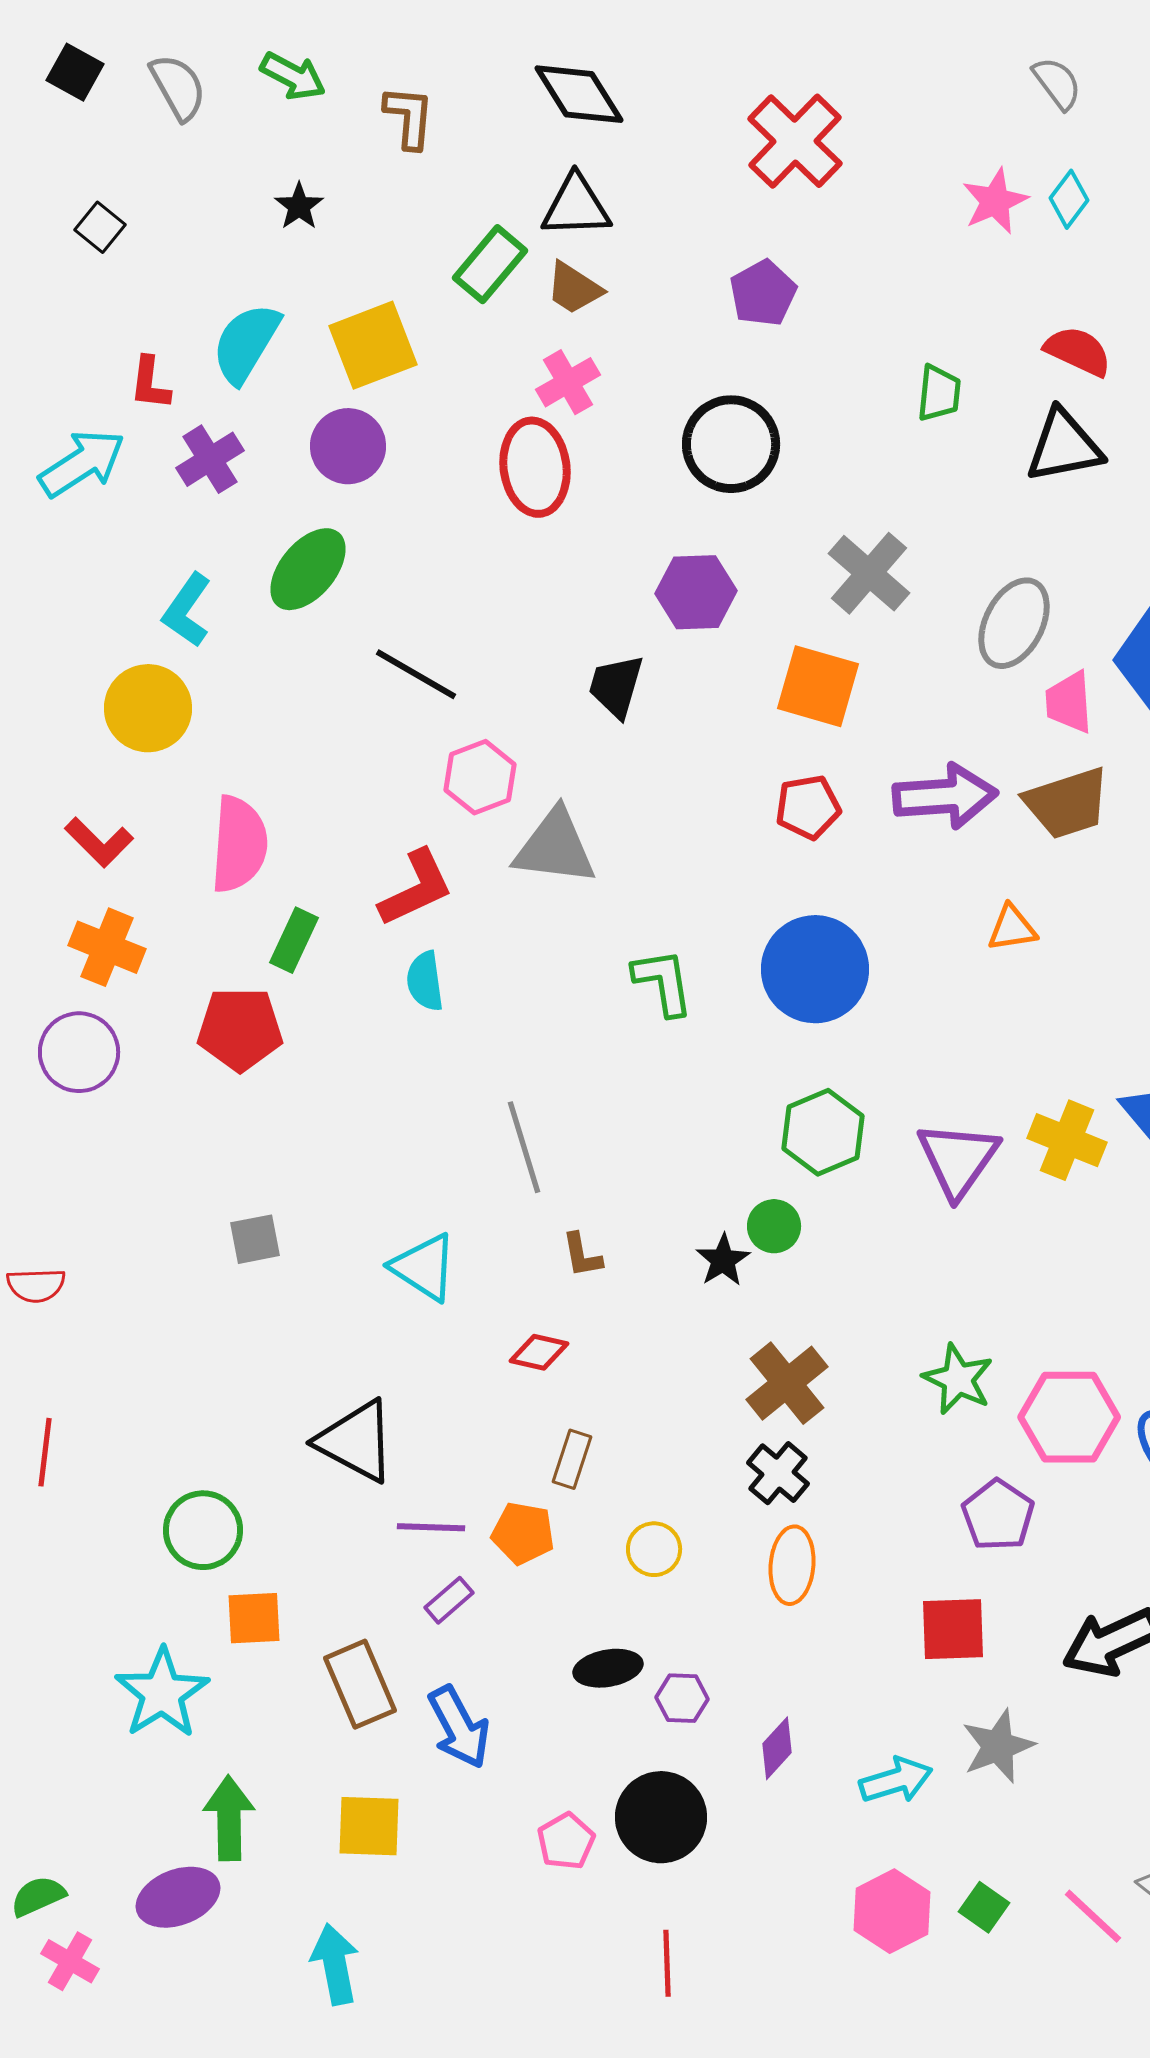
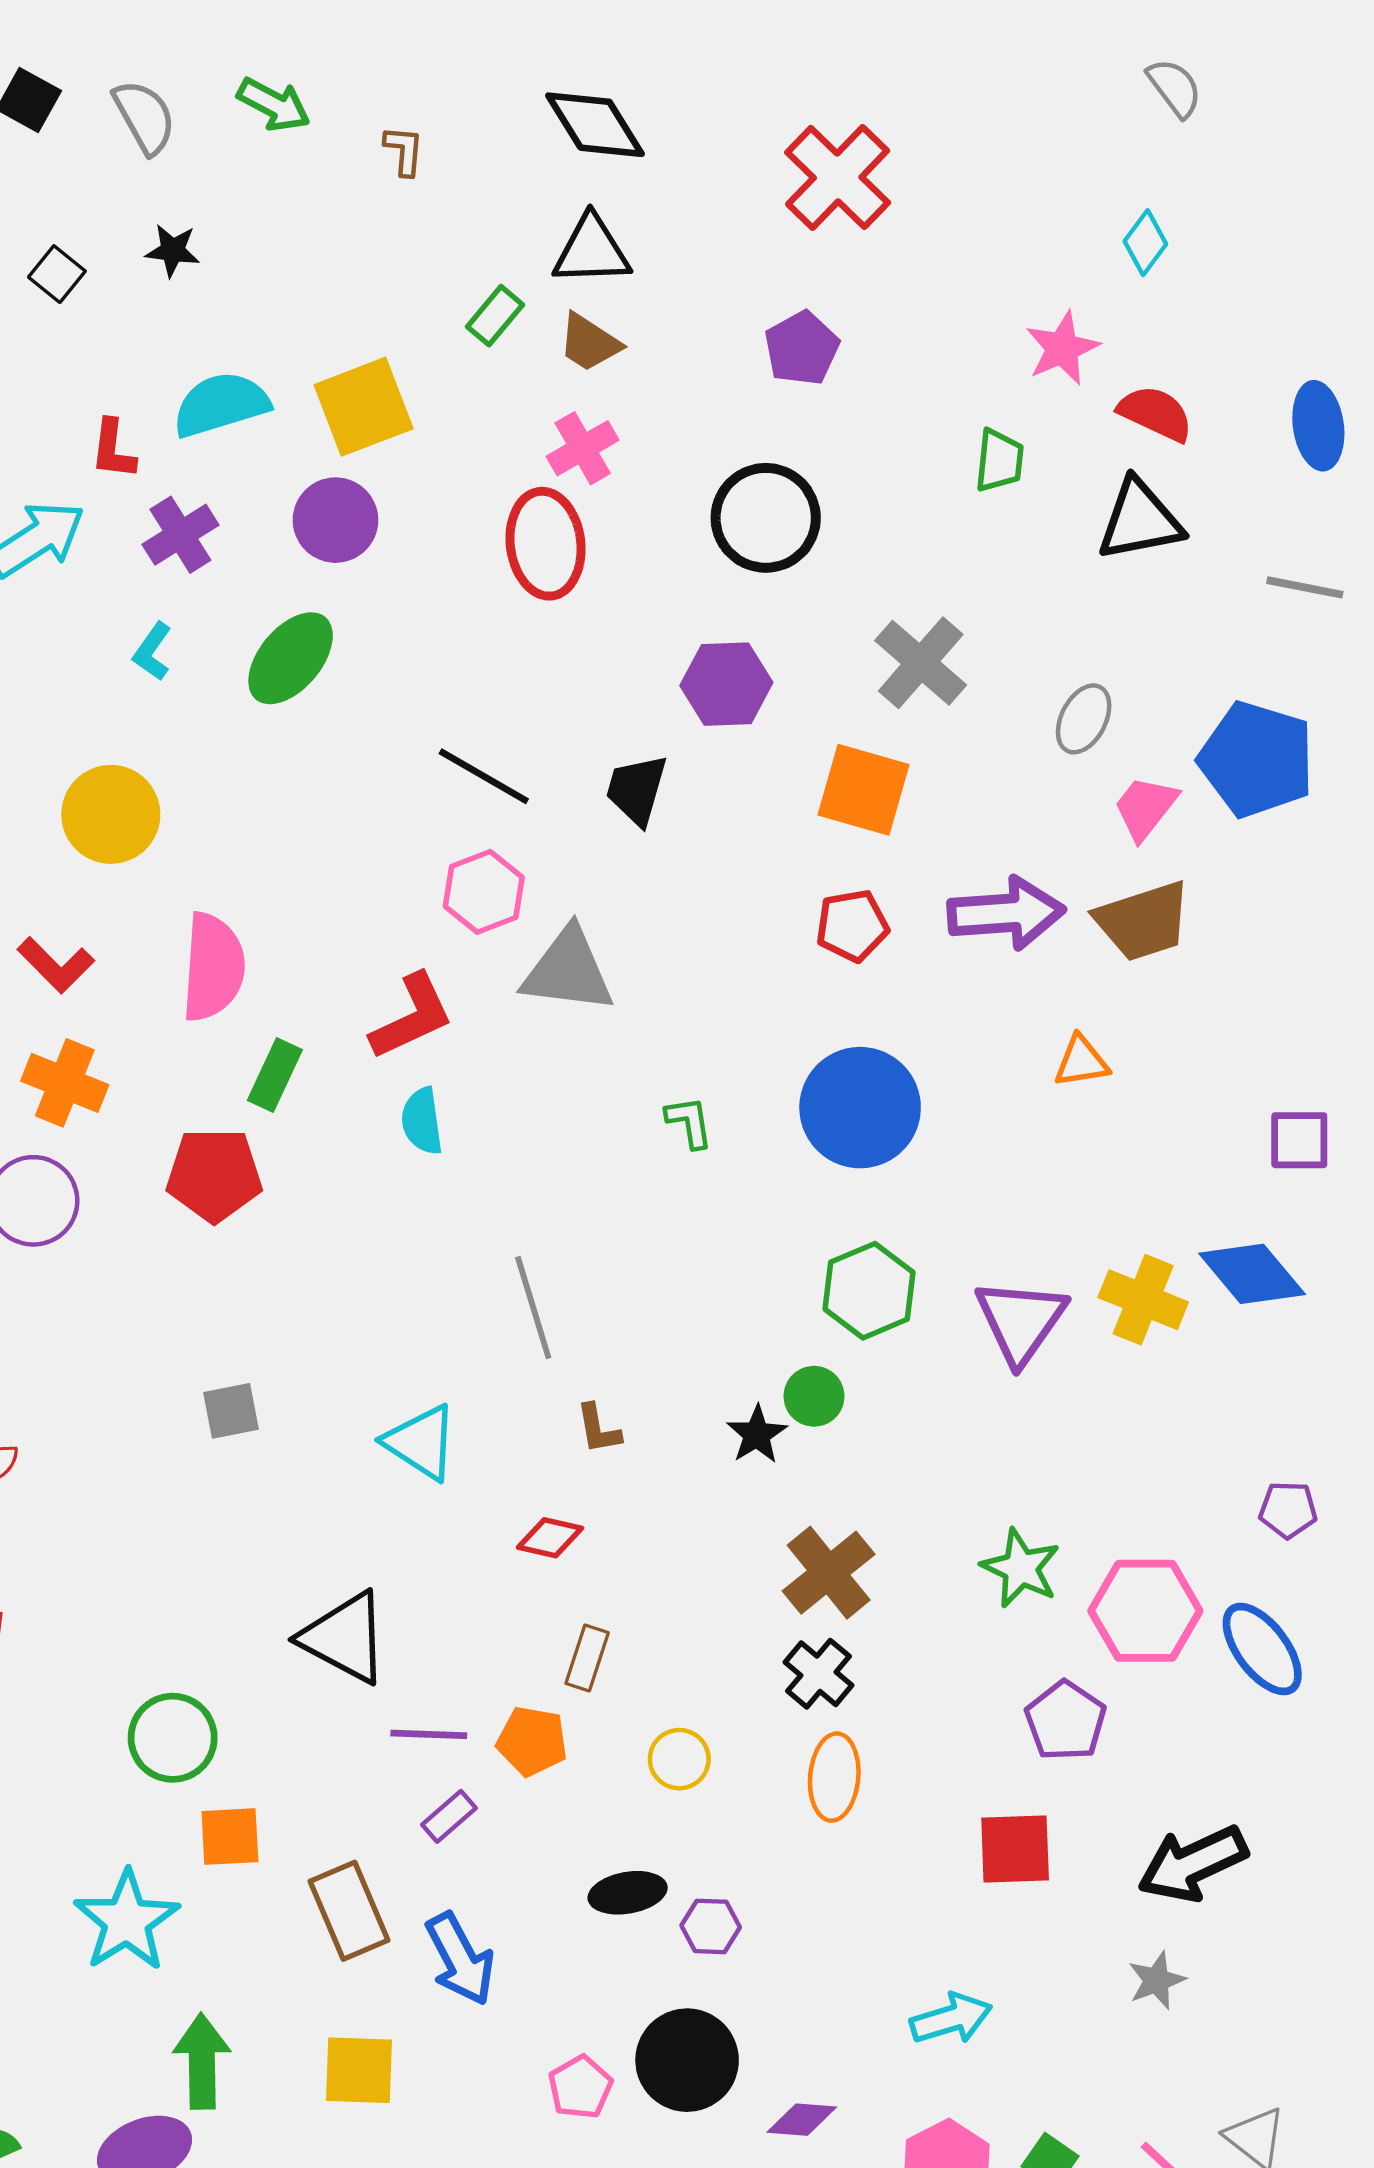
gray semicircle: (1057, 83) -> (1175, 88), moved
brown L-shape: (409, 117) -> (404, 151), size x0.7
pink star: (995, 201) -> (1062, 348), moved
black star: (299, 206) -> (173, 251), moved, turned -30
green rectangle: (490, 264) -> (495, 316), size x0.7
cyan semicircle: (246, 343) -> (221, 404), turned 42
cyan L-shape: (187, 610) -> (152, 652), moved, size x0.7
gray ellipse: (1014, 623) -> (1084, 719), size x0.7
black line: (416, 674) -> (484, 776), moved
pink trapezoid: (1069, 702) -> (1145, 808), turned 42
green L-shape: (663, 982) -> (689, 1122), size x0.7
gray star: (998, 1746) -> (1157, 1980), moved, size x0.7
purple diamond: (777, 1748) -> (802, 2120), moved, turned 52

